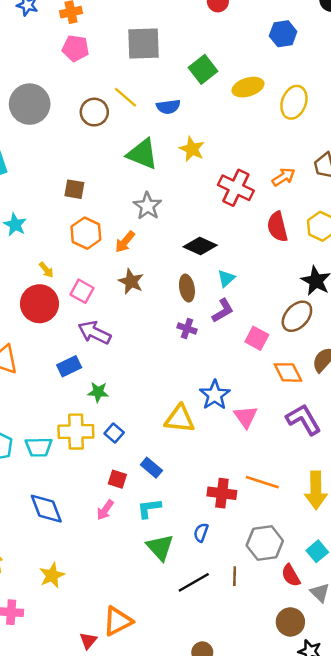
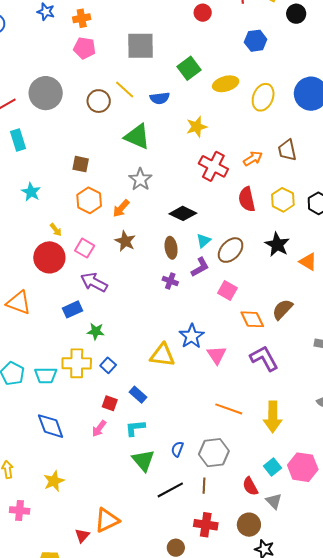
yellow star: (192, 149) -> (197, 127), moved, turned 30
brown ellipse: (297, 316) -> (231, 250), moved
red cross: (222, 493) -> (206, 525), moved
gray hexagon: (265, 543) -> (214, 453), moved

